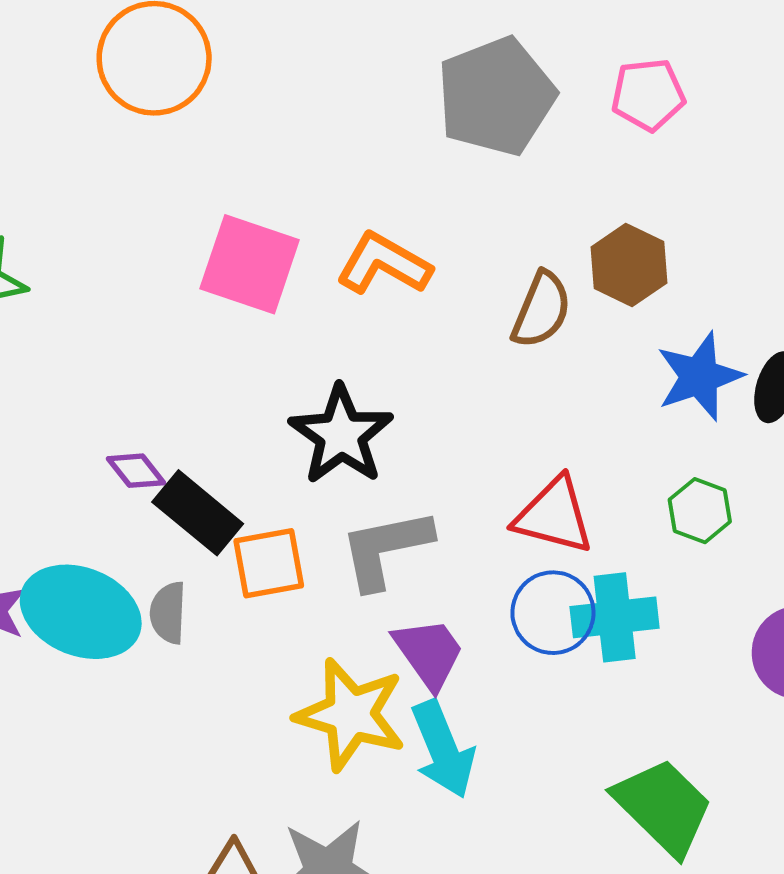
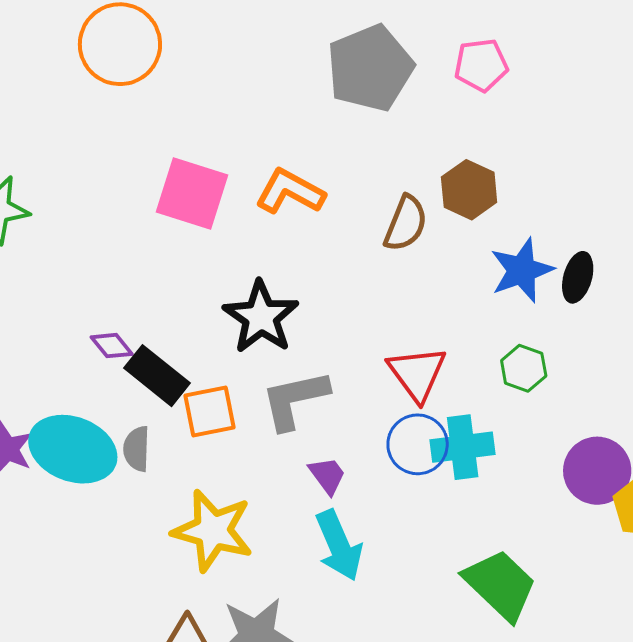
red triangle: (554, 516) -> (417, 374), turned 40
purple trapezoid: (429, 653) -> (327, 475), size x0.7
yellow star: (351, 715) -> (213, 531), moved

